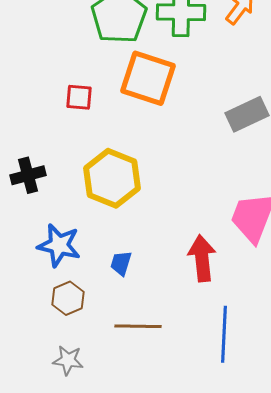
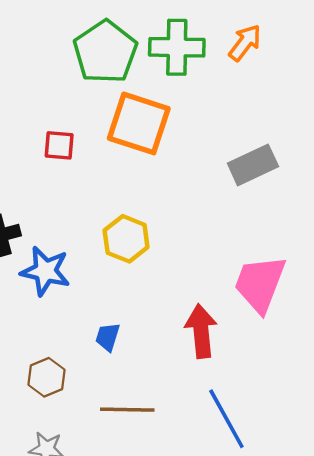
yellow hexagon: (112, 178) -> (126, 239), moved, size x0.7
blue star: (59, 245) -> (45, 271), moved
blue line: (224, 334) -> (226, 419), turned -32

